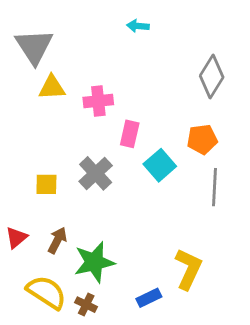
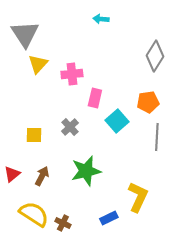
yellow triangle: (52, 87) -> (38, 64), turned -45
gray cross: (96, 173) -> (70, 127), size x0.7
green star: (94, 262) -> (86, 171), moved

